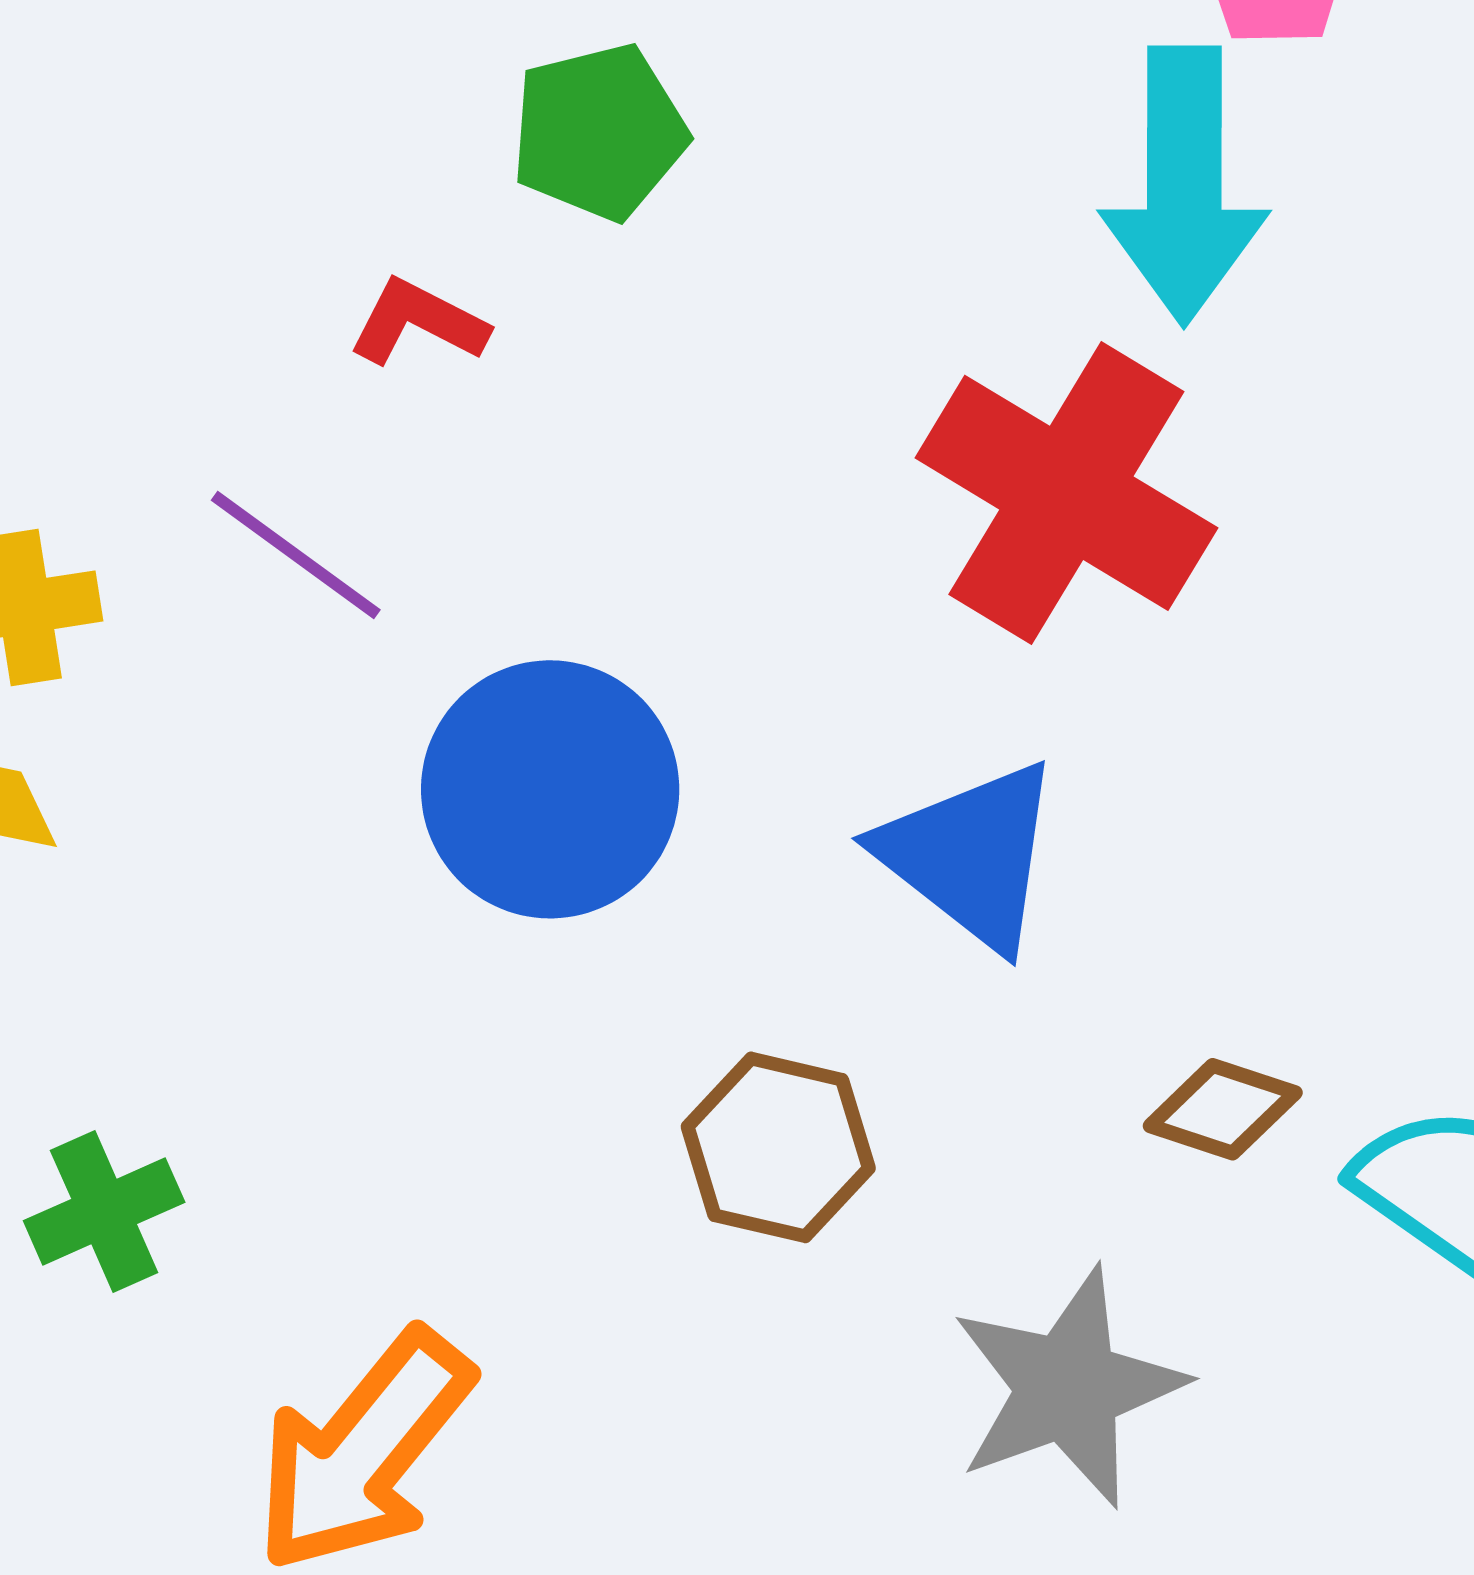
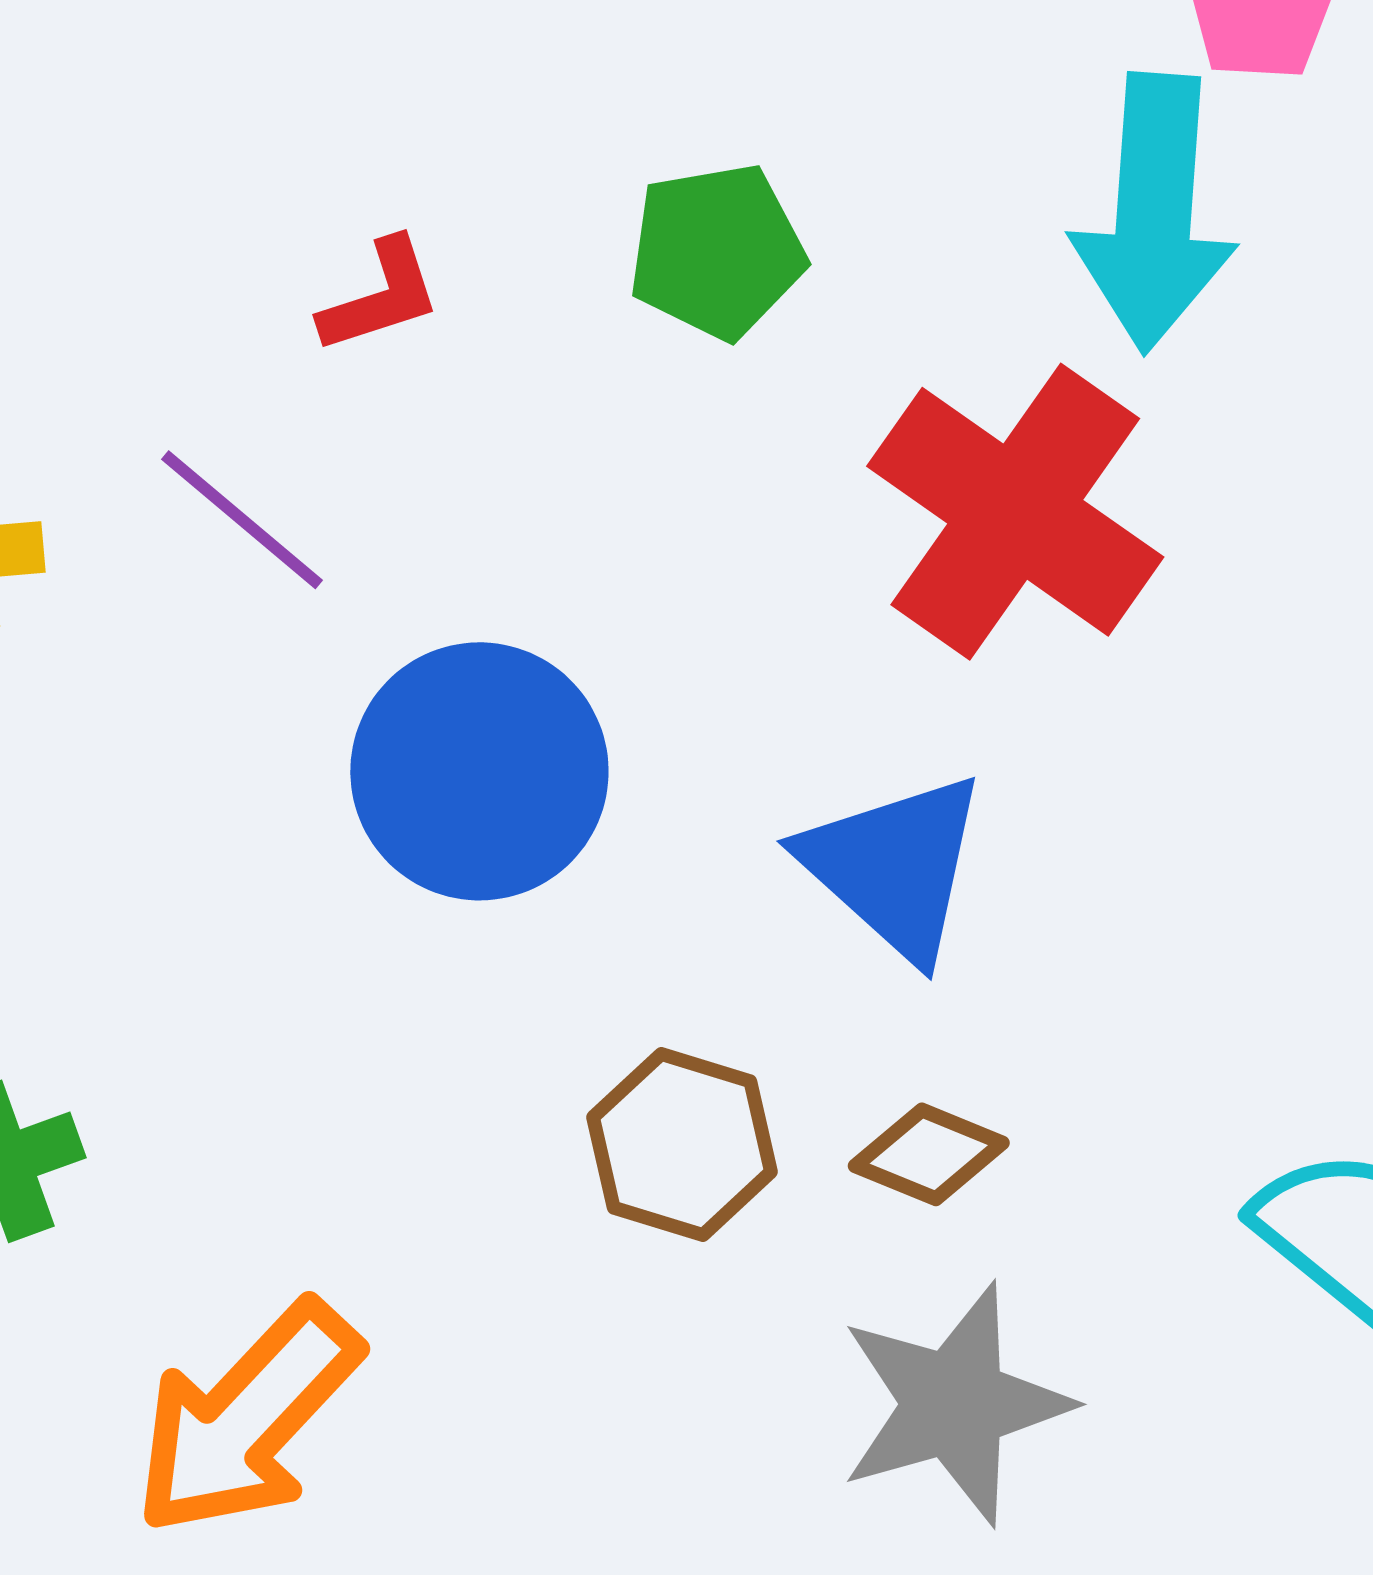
green pentagon: (599, 132) -> (717, 251), moved
red L-shape: (418, 322) -> (381, 296), turned 131
brown diamond: (1223, 1109) -> (929, 1154), moved

